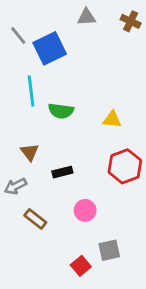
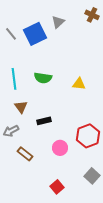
gray triangle: (87, 17) -> (58, 22), moved, turned -40
gray line: (18, 36) -> (11, 34), moved
cyan line: (31, 91) -> (14, 79), moved
red hexagon: (125, 166) -> (88, 136), moved
gray square: (109, 250) -> (92, 176), moved, turned -35

